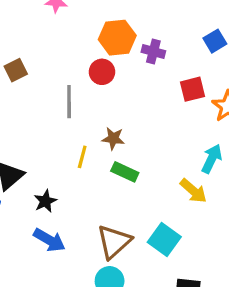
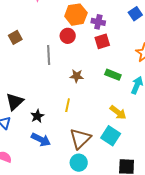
red square: (192, 89) -> (102, 41), moved
yellow line: (82, 157) -> (68, 105), moved
green rectangle: (125, 172) -> (113, 75), moved
yellow arrow: (193, 191) -> (118, 112), moved

